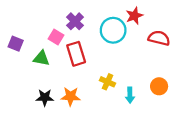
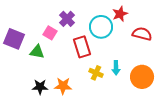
purple square: (16, 44) -> (14, 39), size x1.5
red rectangle: (76, 54) -> (82, 47), moved
orange circle: (159, 86) -> (142, 77), size x1.5
cyan arrow: (130, 95) -> (116, 68), moved

